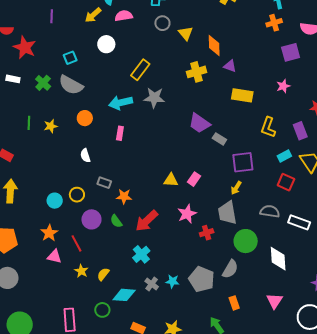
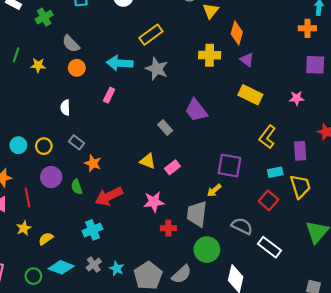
gray semicircle: (71, 85) -> (71, 44), moved, size x0.7
gray rectangle: (219, 139) -> (165, 128), moved

